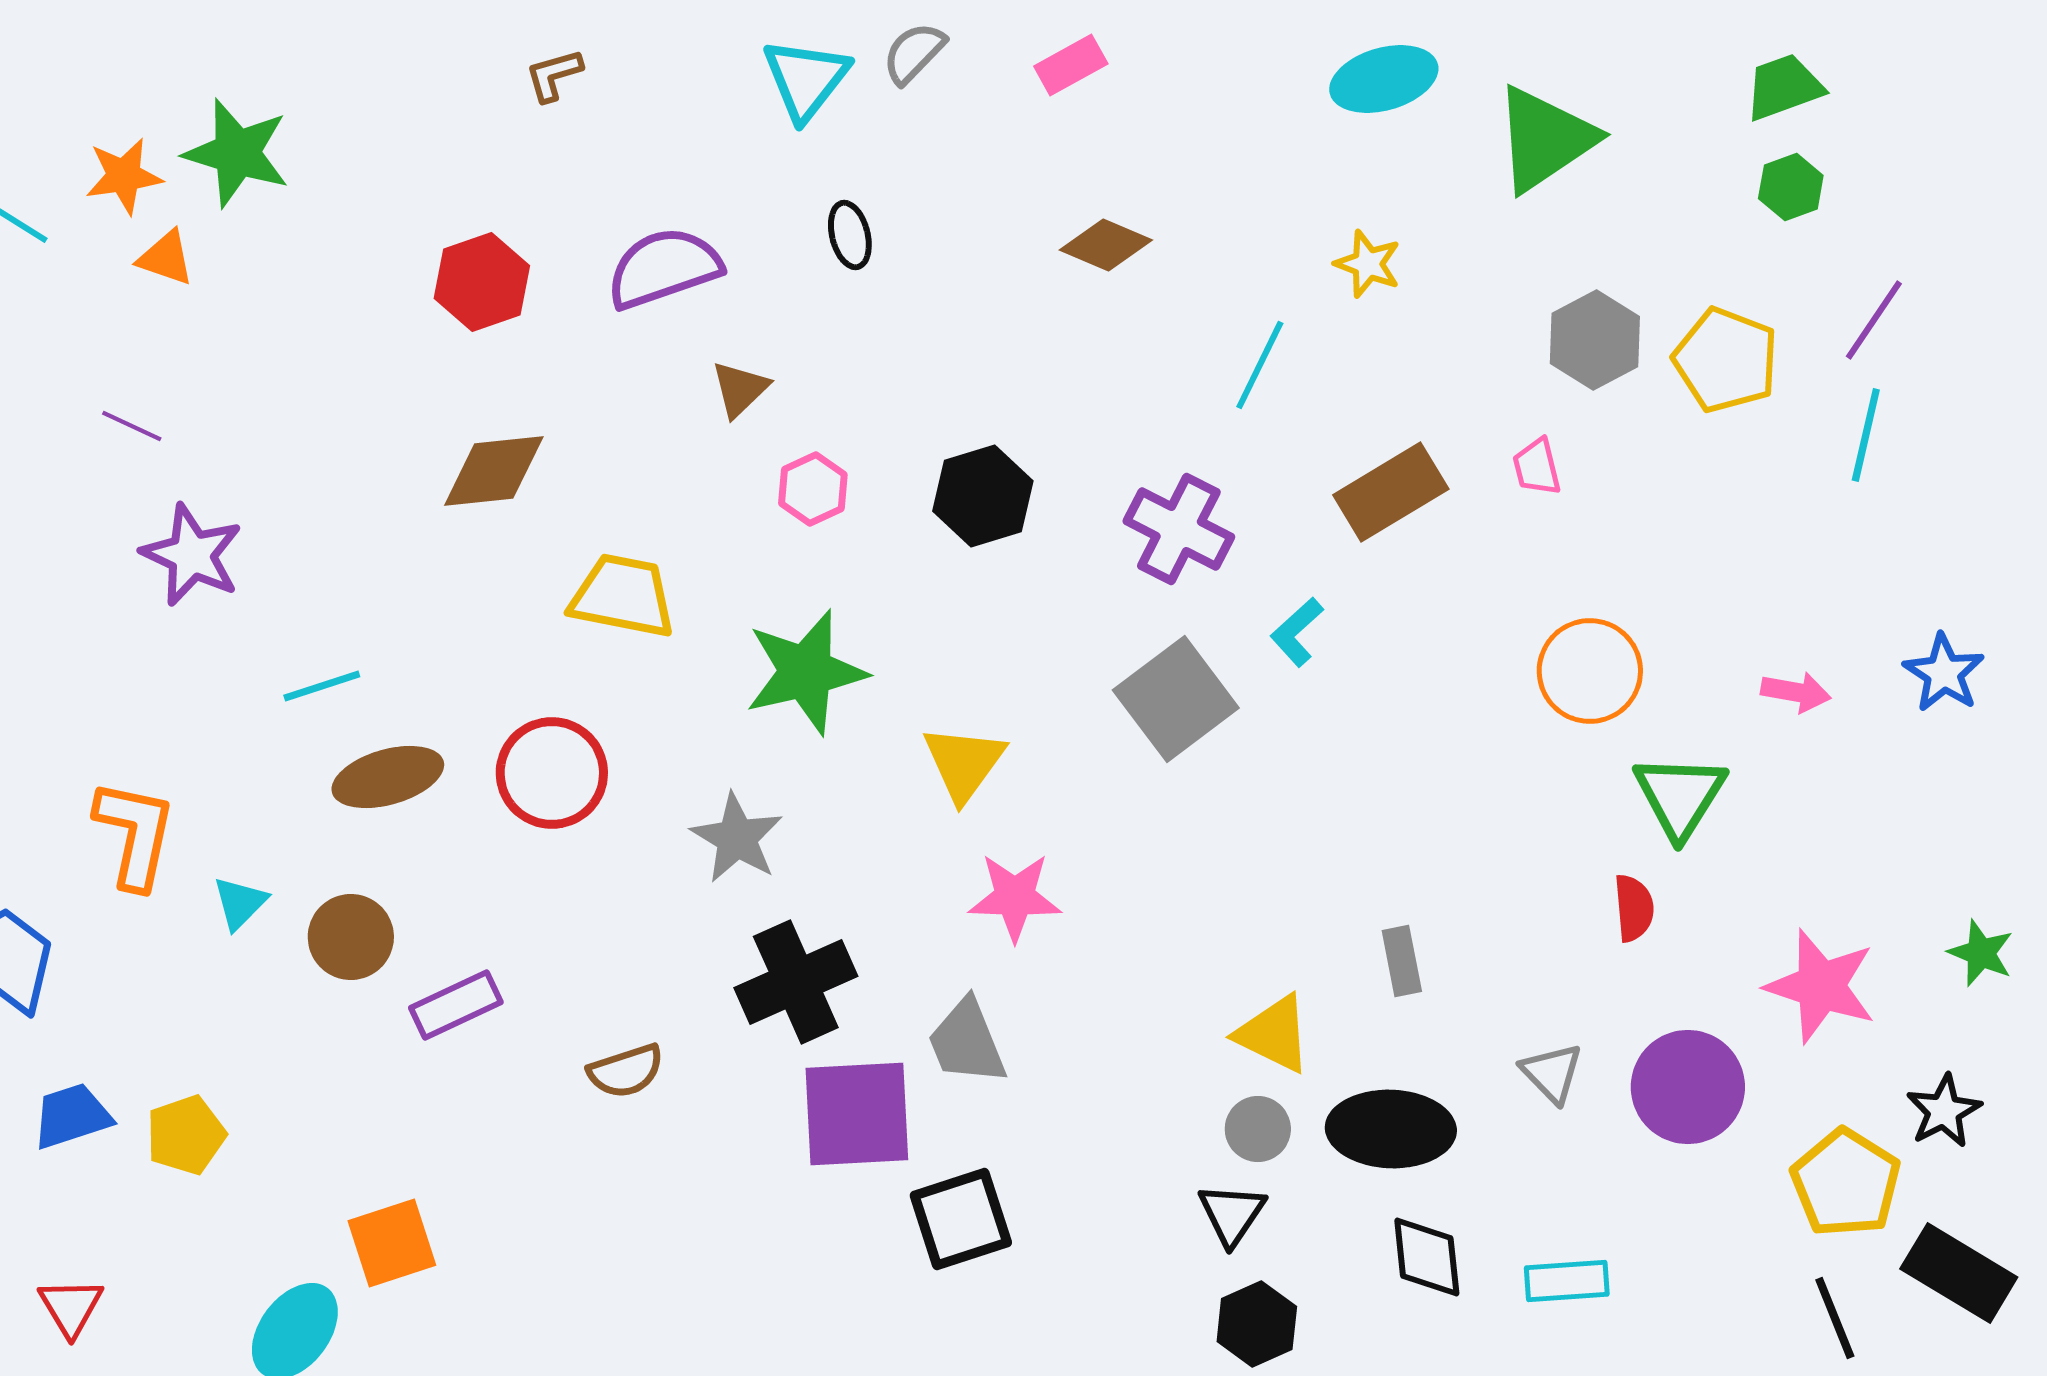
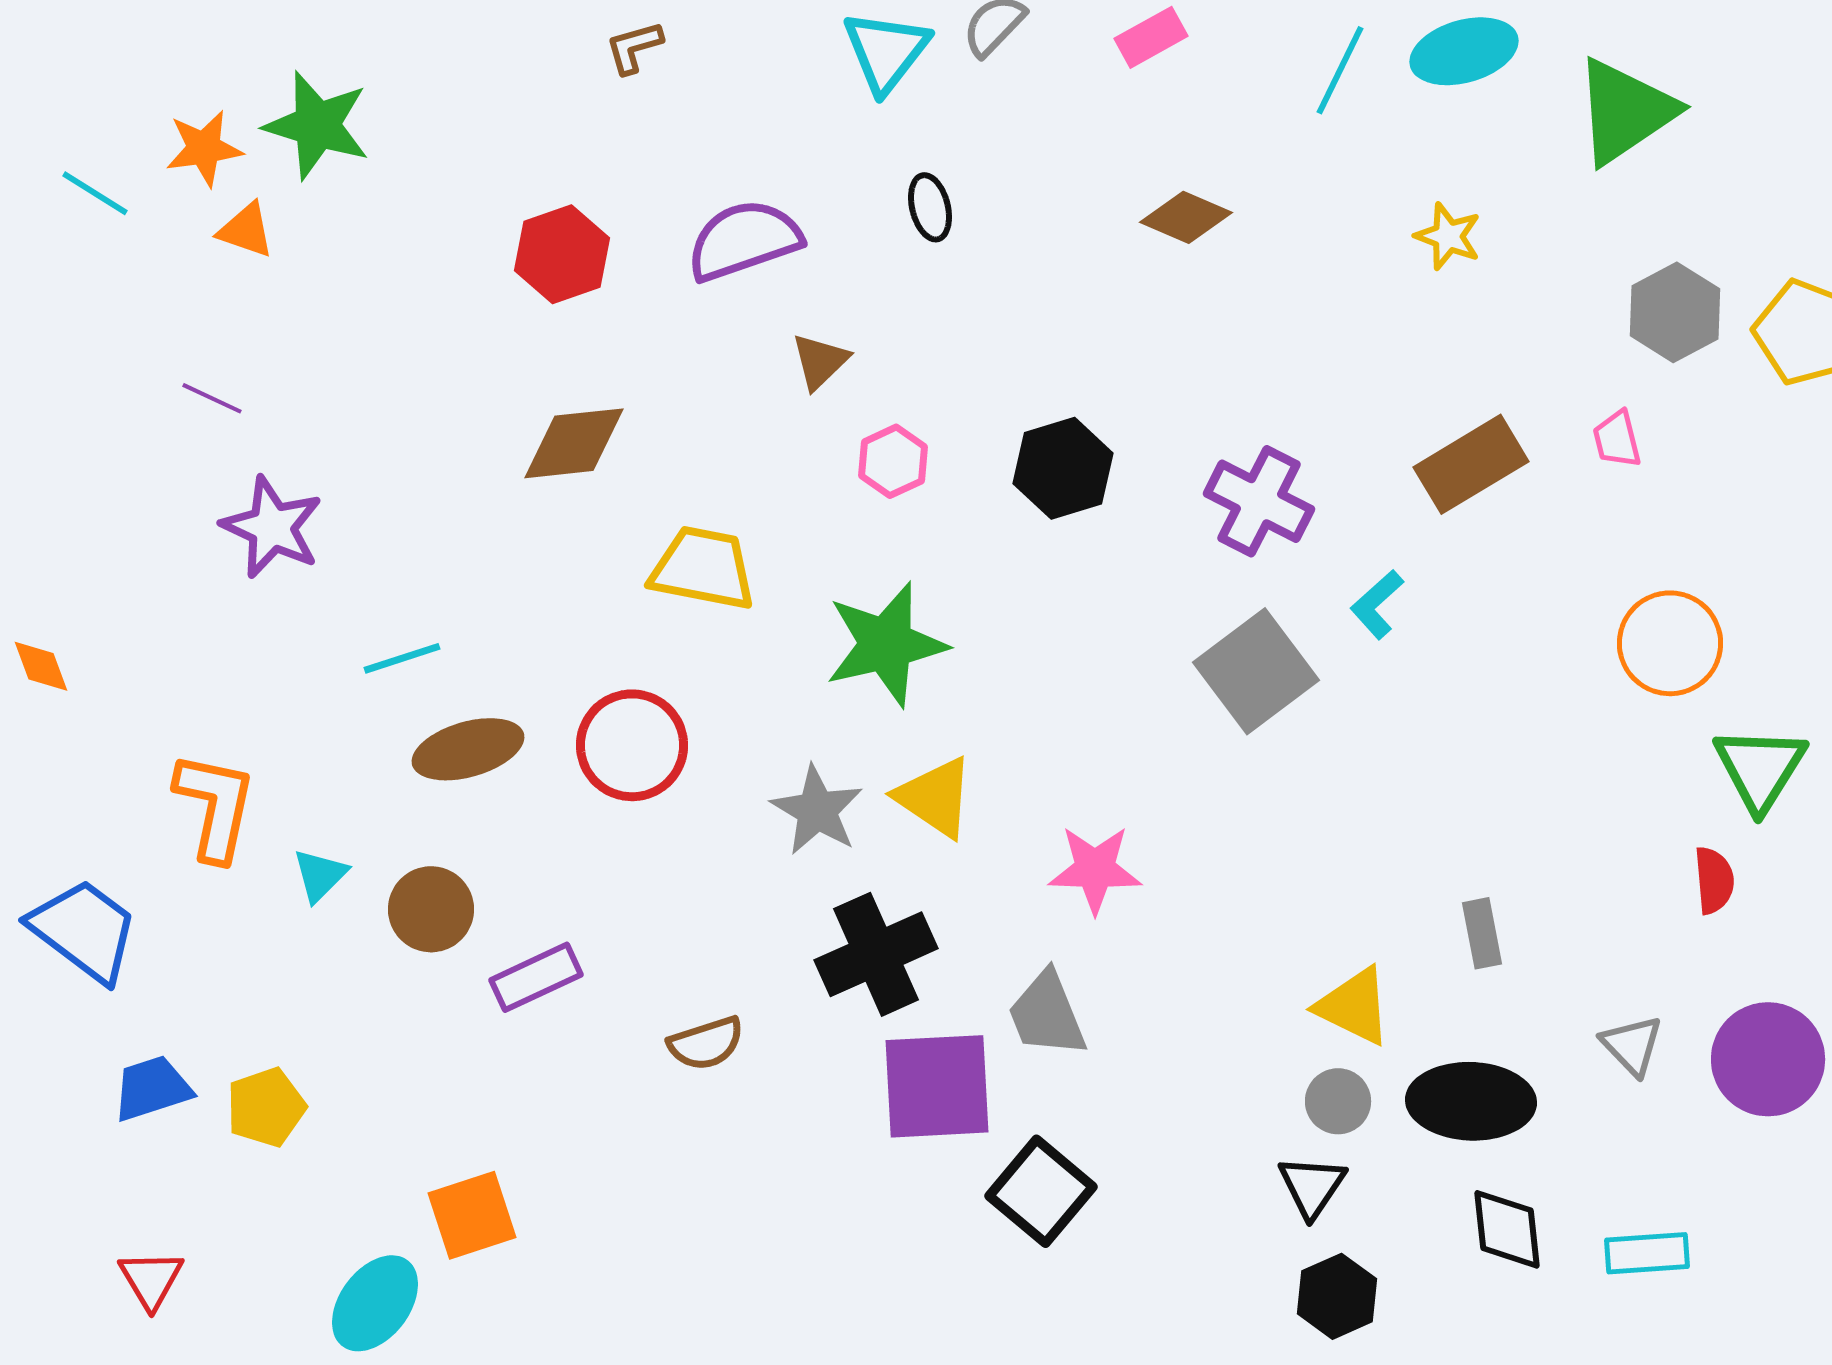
cyan line: (1260, 365) -> (1340, 70), moved
yellow triangle: (964, 763) -> (935, 797), moved, turned -32
black square: (961, 1219) -> (1041, 1191), turned -32

